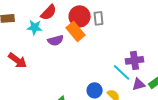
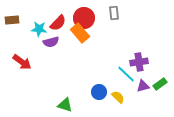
red semicircle: (49, 12) -> (58, 23), moved
gray rectangle: (99, 18) -> (114, 13), moved
purple semicircle: (56, 40) -> (51, 42), moved

